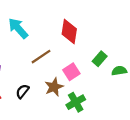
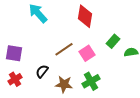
brown line: (41, 57) -> (64, 49), moved
brown star: (54, 87) -> (64, 84), moved, turned 30

